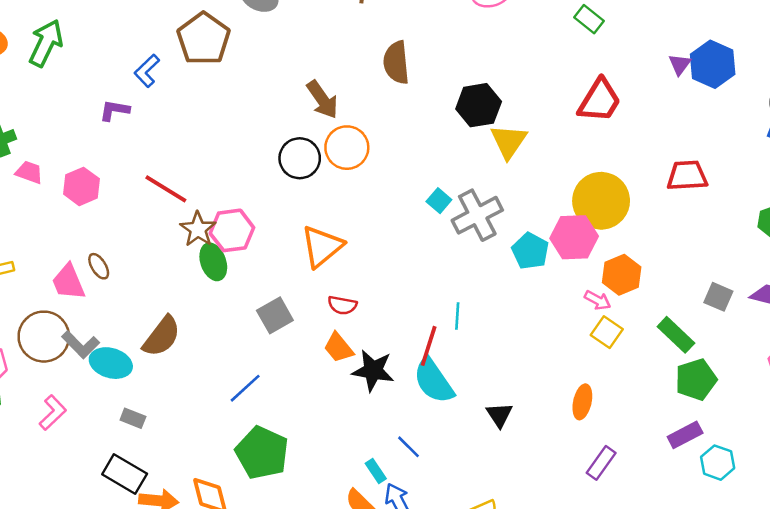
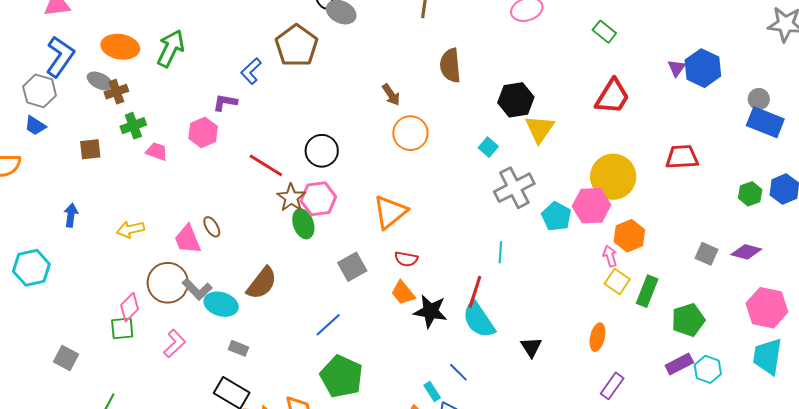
brown arrow: (322, 100) -> (391, 95), size x0.7
black circle: (300, 158) -> (322, 151), moved
pink hexagon: (81, 186) -> (203, 132), moved
cyan square: (439, 201) -> (488, 147), moved
pink arrow: (598, 300) -> (610, 256), turned -135
cyan line: (457, 316) -> (500, 252), moved
green rectangle: (676, 335) -> (647, 291), moved, turned 68
cyan hexagon: (718, 463) -> (708, 369), moved

